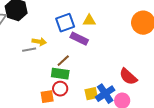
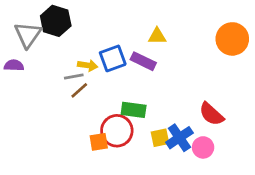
blue square: (65, 23) -> (113, 58), moved
brown line: (63, 61) -> (79, 90), moved
green rectangle: (60, 74) -> (134, 110), moved
red circle: (60, 89) -> (117, 131), size x1.5

